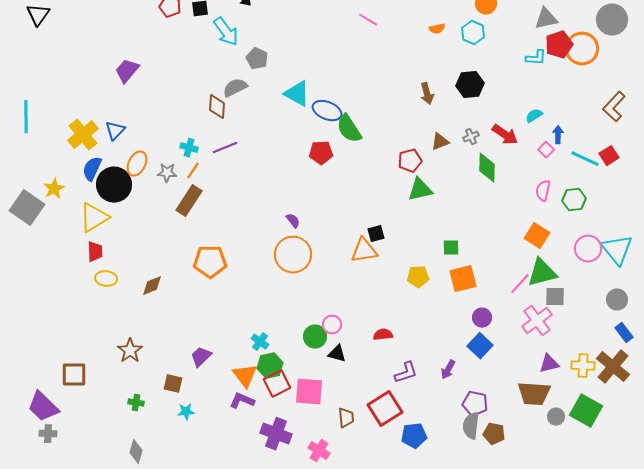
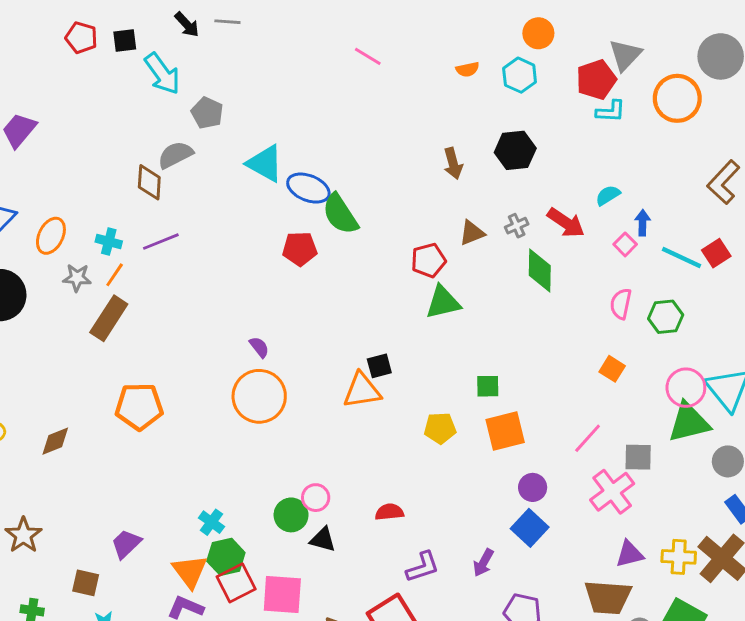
gray triangle: (546, 19) -> (625, 55), turned -35
red pentagon: (559, 45) -> (596, 80), moved
orange ellipse: (137, 164) -> (51, 236), moved
orange square: (537, 236) -> (612, 369), size x0.7
green triangle: (542, 273) -> (689, 422), moved

